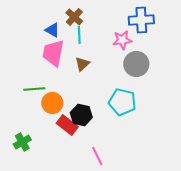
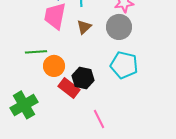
gray circle: (136, 64) -> (119, 27), moved
green cross: (22, 142) -> (24, 105), size x1.5

